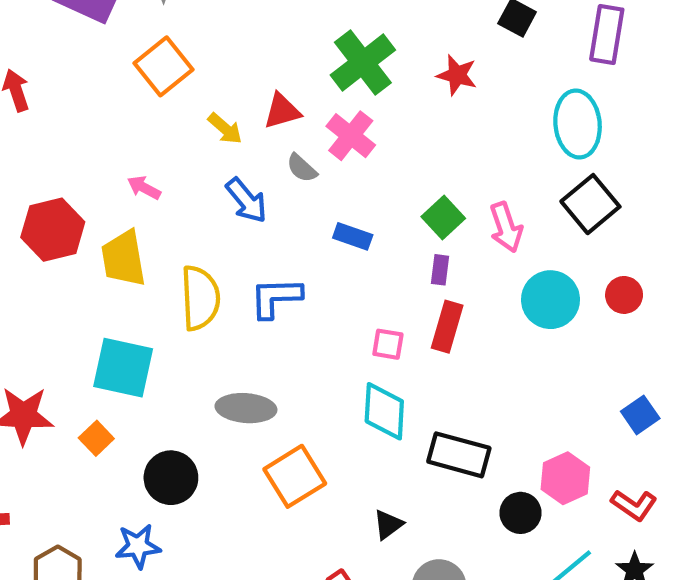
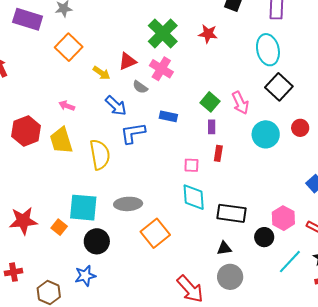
blue L-shape: (276, 298) -> (133, 133), moved
red rectangle: (447, 327) -> (218, 153), size x0.7
cyan square: (123, 368) -> (83, 208), moved
black triangle: (388, 525) -> (224, 248), moved, turned 35

